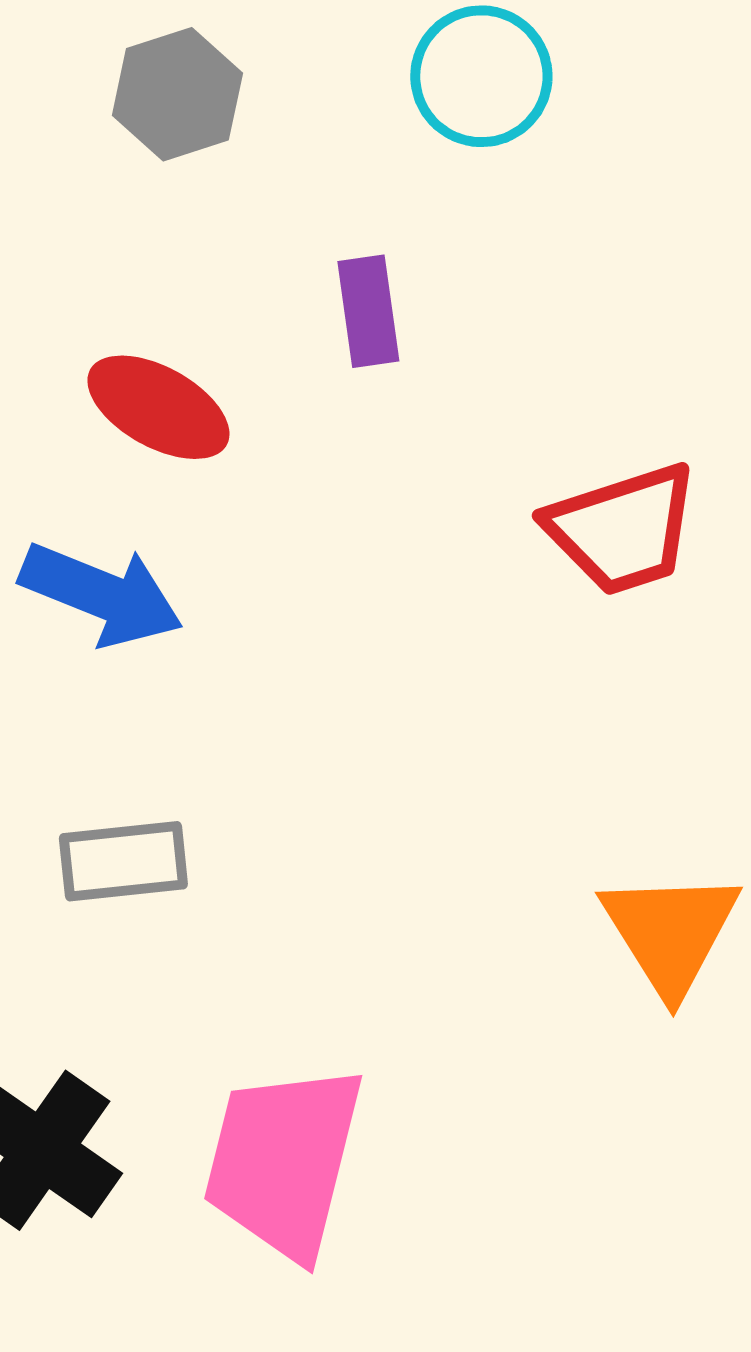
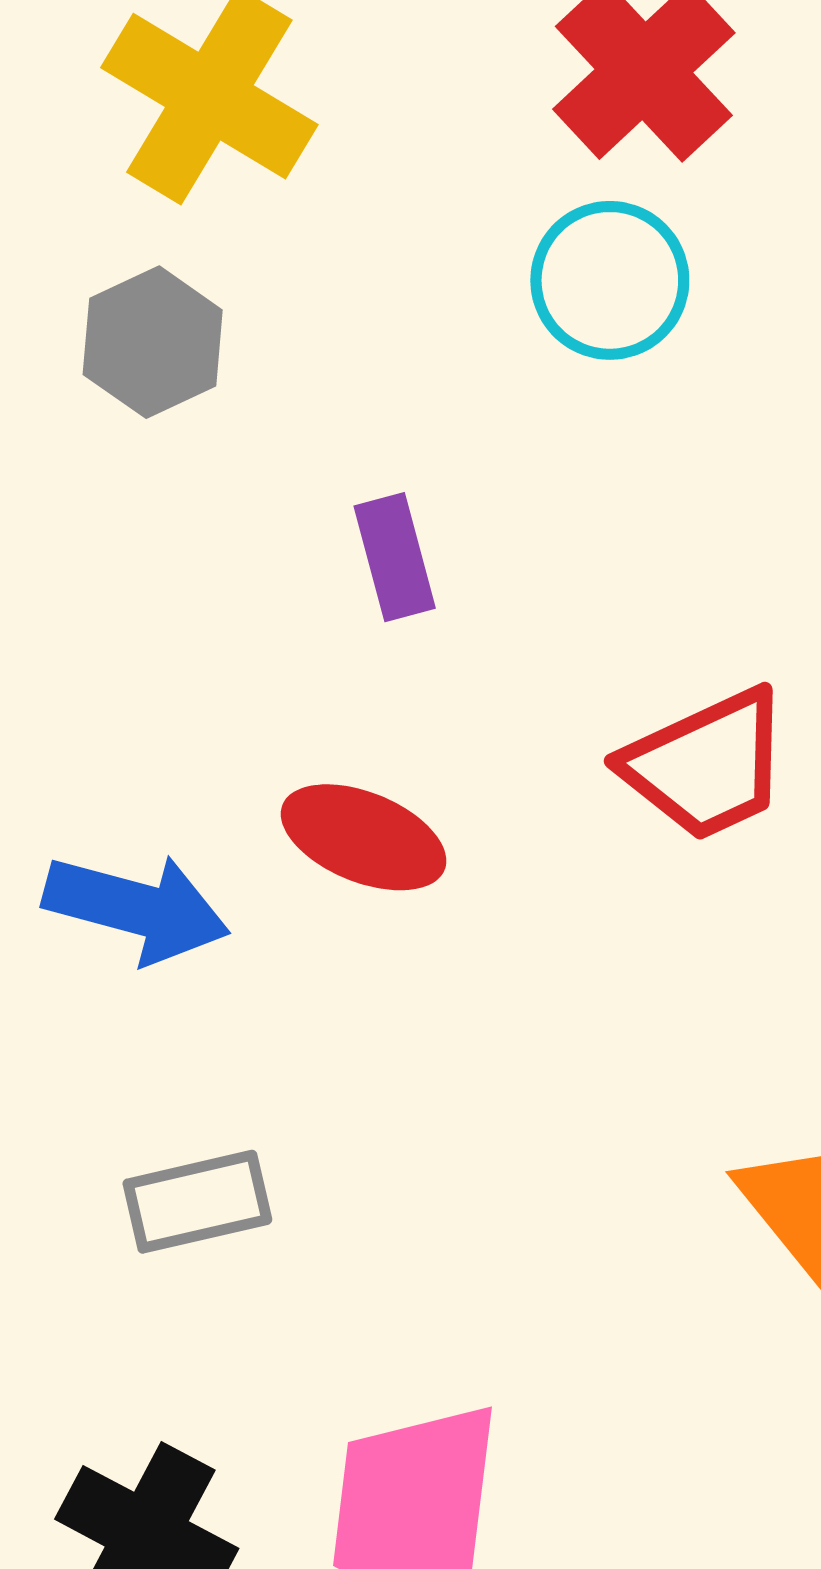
cyan circle: (481, 76) -> (610, 280), moved
red ellipse: (158, 407) -> (364, 837), moved

